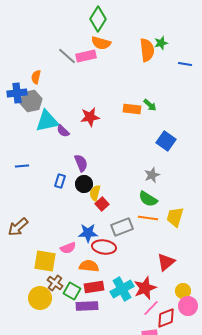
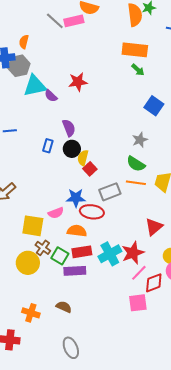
orange rectangle: (132, 109) -> (135, 50), moved, size x1.4

